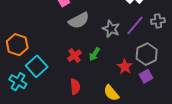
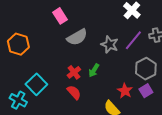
orange hexagon: (17, 45) -> (18, 44), moved
red star: (125, 67) -> (125, 91), moved
red semicircle: (75, 87) -> (74, 92), moved, turned -35

